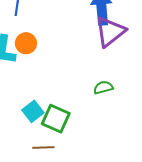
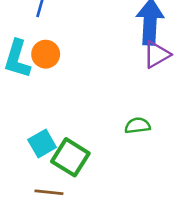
purple triangle: (110, 32) -> (157, 55), size x0.7

